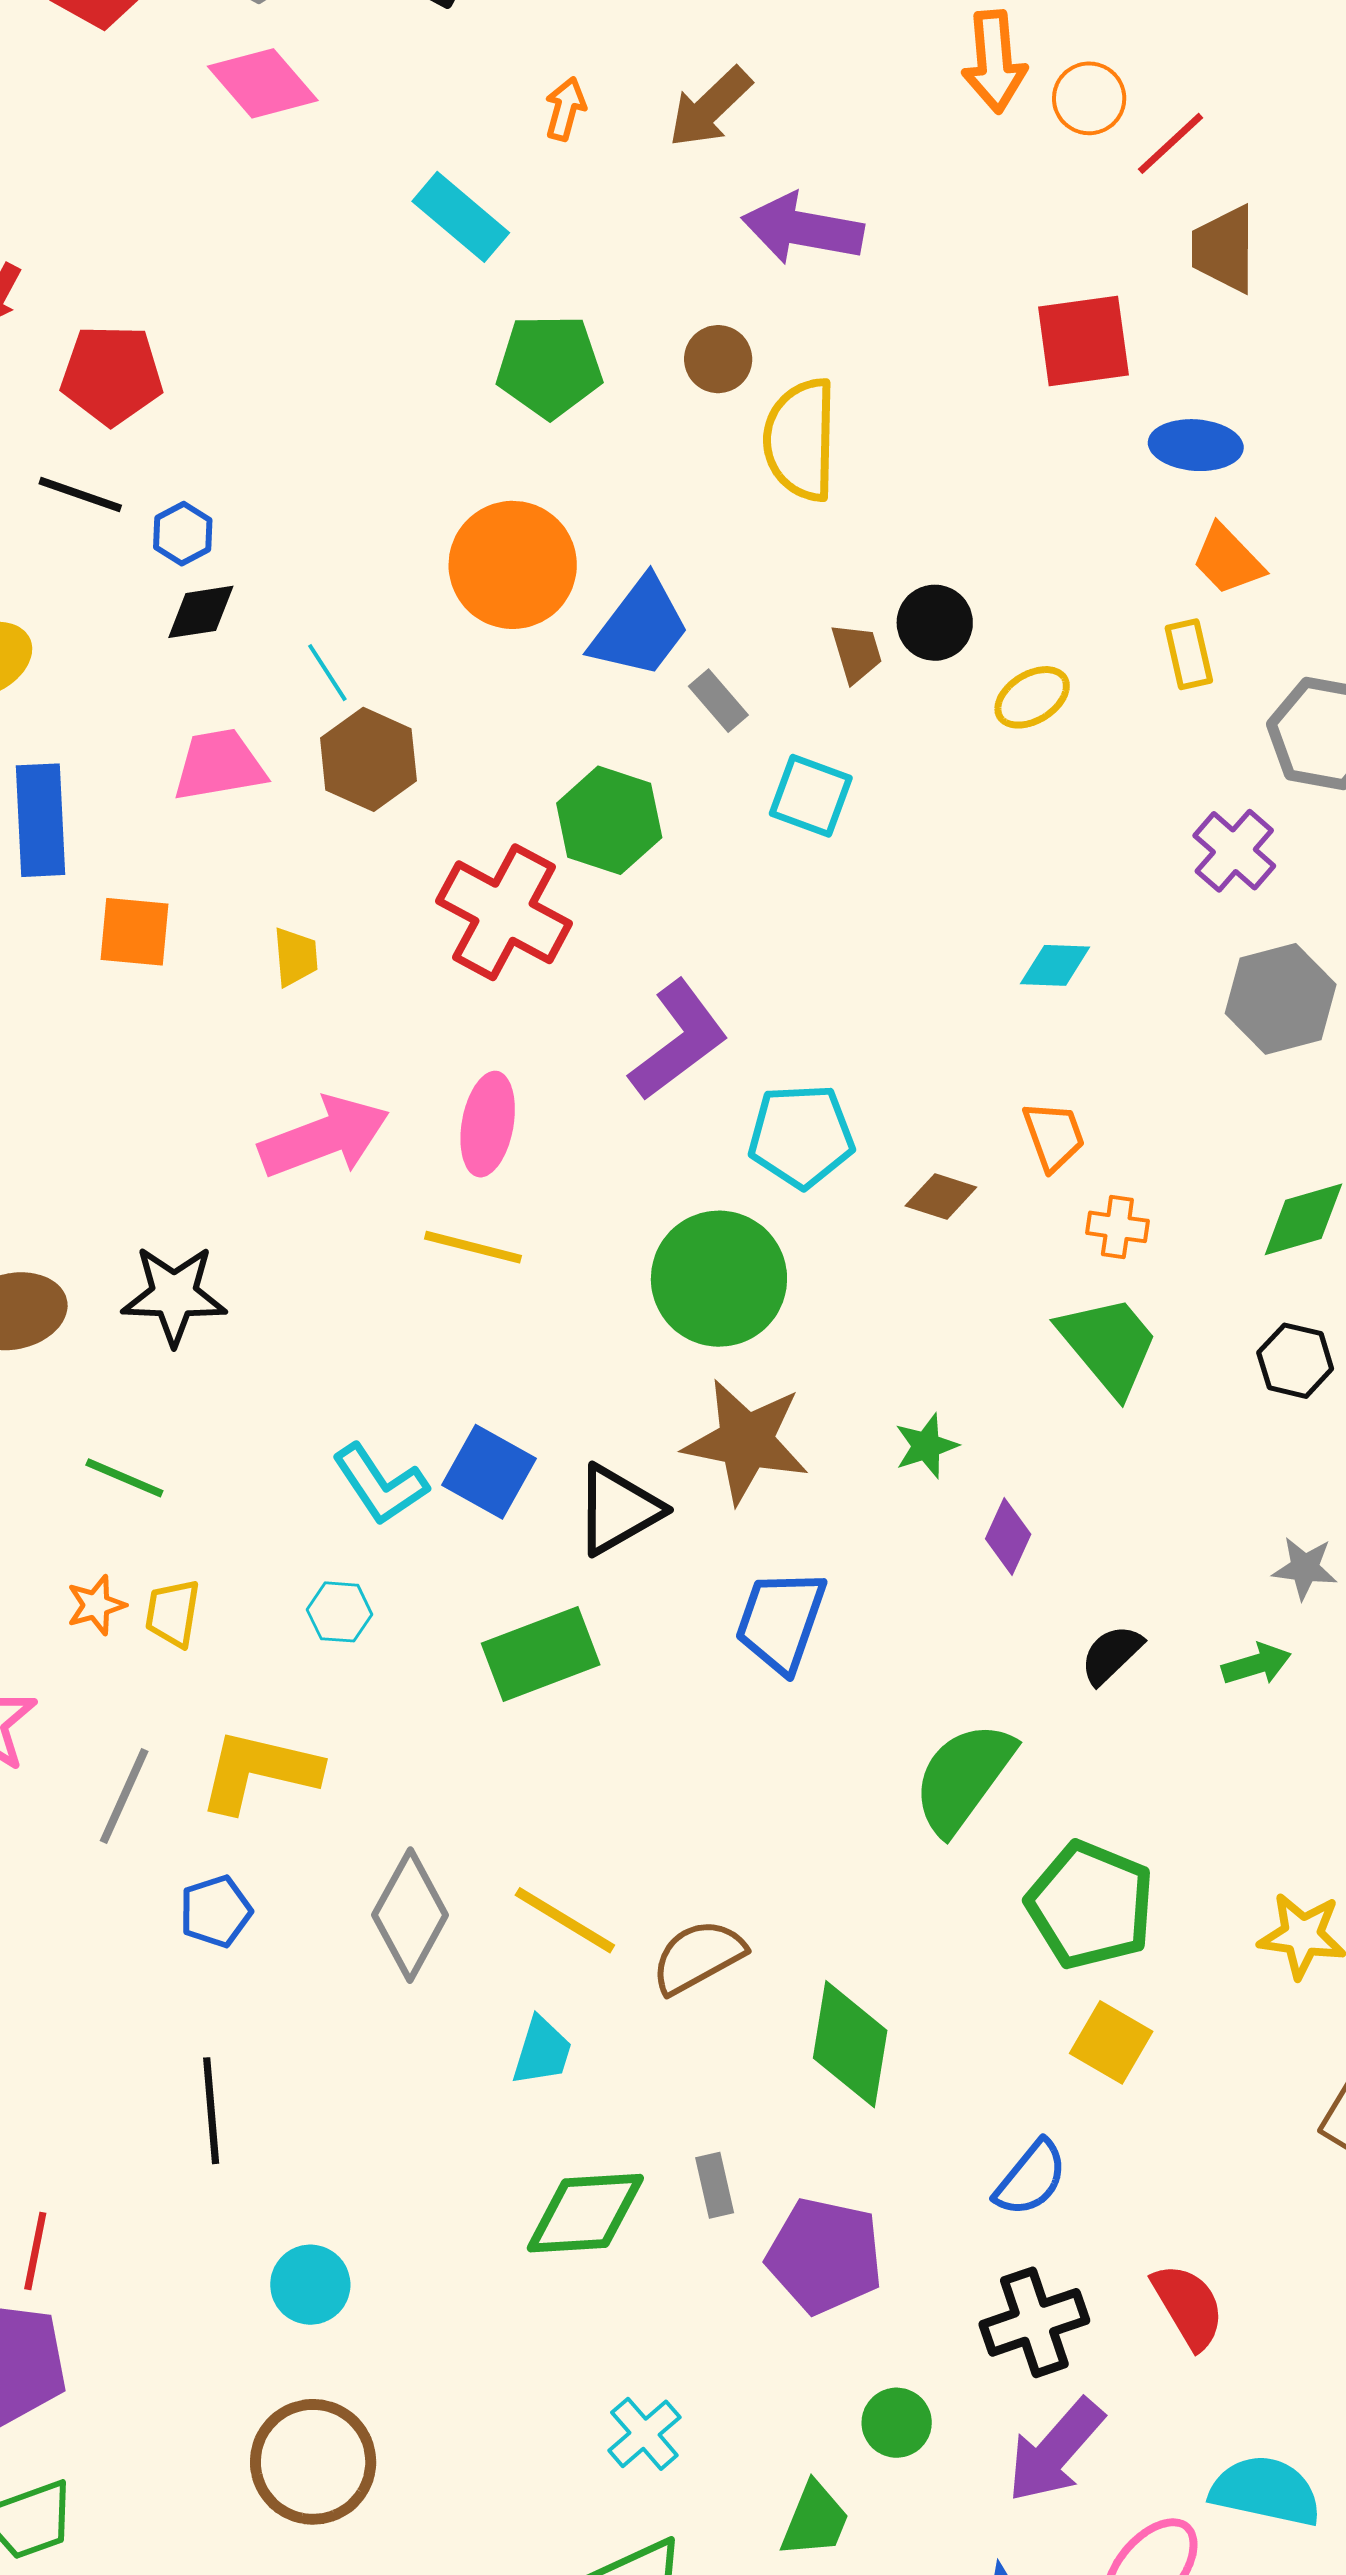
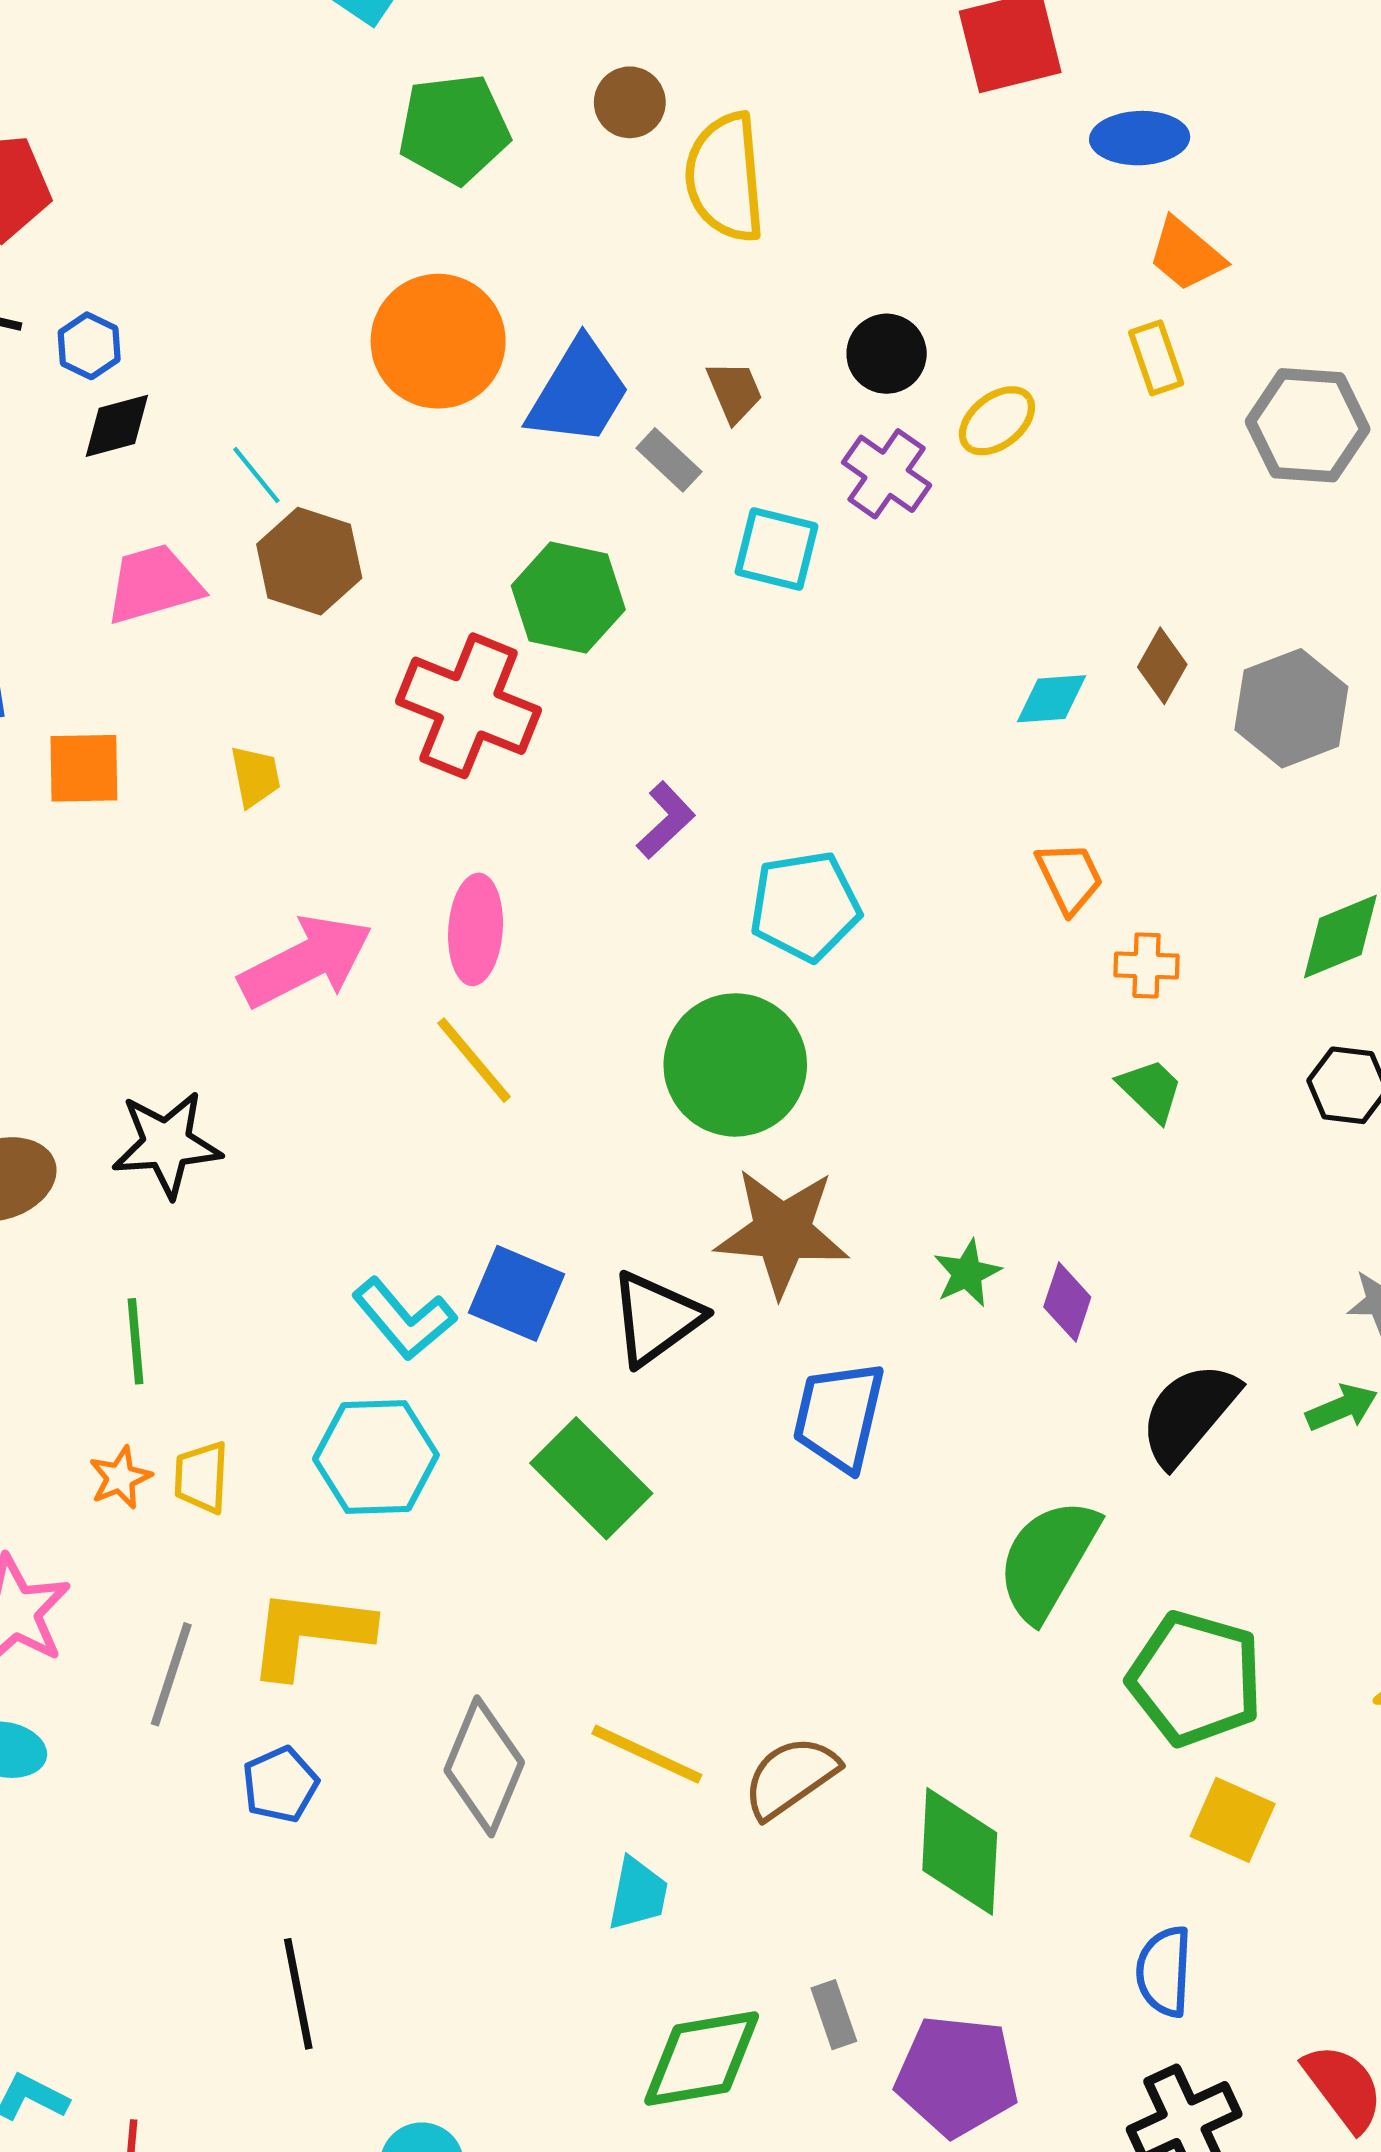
brown trapezoid: (857, 653) -> (735, 392), moved
purple cross: (1234, 851) -> (887, 474), moved
purple L-shape: (679, 1040) -> (666, 820), size x0.6
brown diamond: (941, 1196) -> (1162, 666), moved, turned -72
yellow line: (473, 1247) -> (474, 1060), turned 42
green trapezoid: (1109, 1345) -> (1151, 1090), size x0.6
green star: (926, 1446) -> (967, 1273), moved
green line: (124, 1478) -> (136, 1341), turned 68
cyan hexagon: (340, 1612) -> (376, 1457), size x1.8
green rectangle: (541, 1654) -> (591, 1478), turned 72
black semicircle: (1111, 1654) -> (1189, 1414), size x1.6
blue semicircle: (1031, 2178) -> (1164, 1971), turned 150

